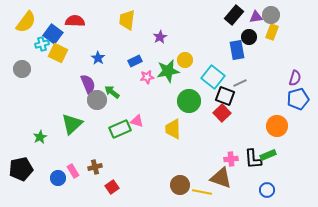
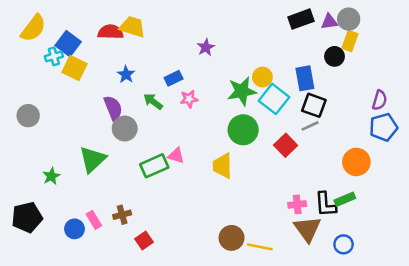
black rectangle: (234, 15) -> (301, 19), turned 30
yellow trapezoid: (127, 20) -> (132, 27), moved, turned 100
red semicircle: (75, 21) -> (111, 32), moved
black circle: (249, 37) -> (334, 56), moved
blue rectangle: (237, 50) -> (305, 78), moved
yellow circle: (185, 60) -> (262, 77), moved
gray circle: (22, 69) -> (28, 116), moved
green star: (168, 71) -> (242, 91), moved
gray line: (240, 83) -> (310, 126), moved
green arrow: (112, 92) -> (153, 101), moved
black square: (225, 96) -> (314, 105), moved
brown triangle: (221, 178) -> (307, 229), moved, turned 35

